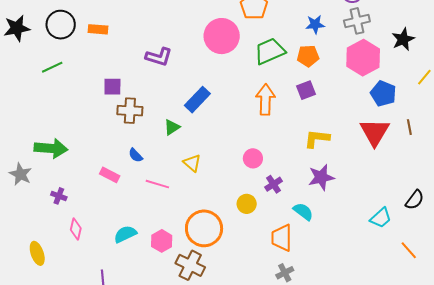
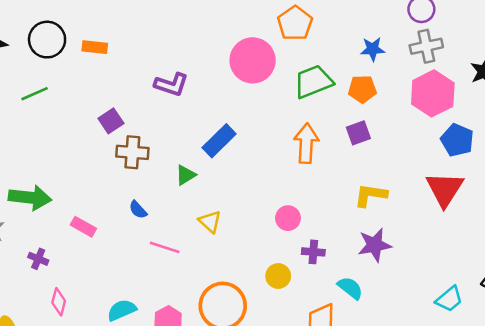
purple square: (112, 87) -> (111, 121), turned -36
pink rectangle: (110, 175) -> (83, 227), moved
purple cross: (274, 184) -> (313, 252), turned 36

